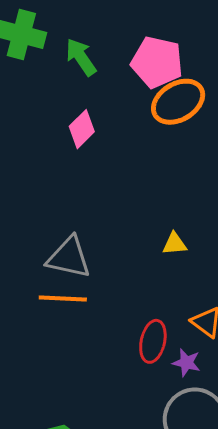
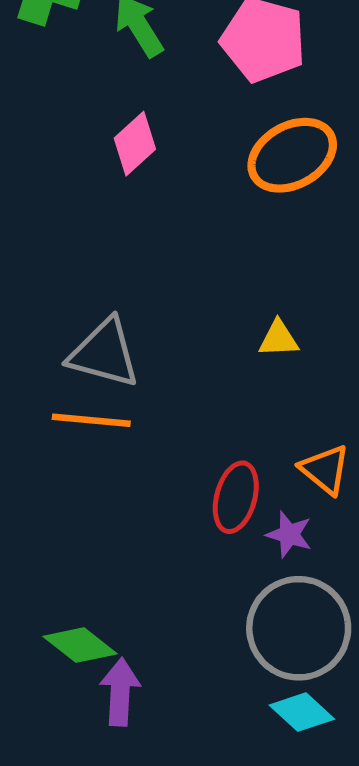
orange ellipse: (178, 102) -> (292, 155), moved

